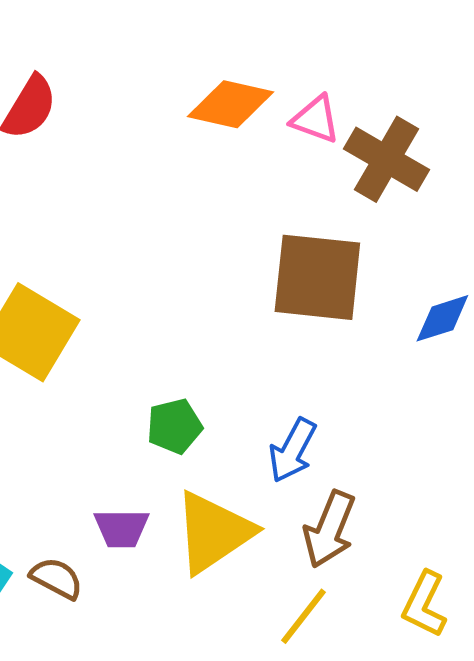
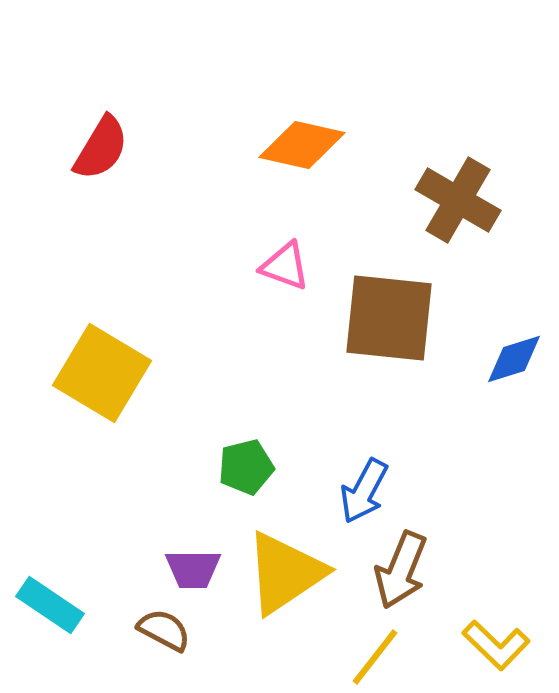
pink triangle: (315, 119) -> (285, 266), moved
brown semicircle: (56, 578) -> (164, 630), moved
yellow L-shape: (424, 604) -> (496, 645), turned -72

